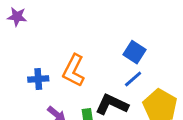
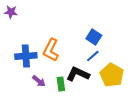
blue cross: (38, 79) -> (26, 56), size x1.5

